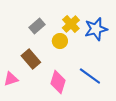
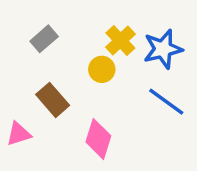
gray rectangle: (37, 26) -> (44, 39), moved
blue line: (90, 76) -> (166, 102), moved

